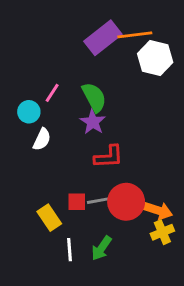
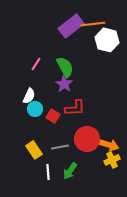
cyan circle: (29, 112) -> (35, 109), moved
gray line: (100, 200) -> (60, 147), moved
red square: (77, 202) -> (53, 116), moved, turned 32

